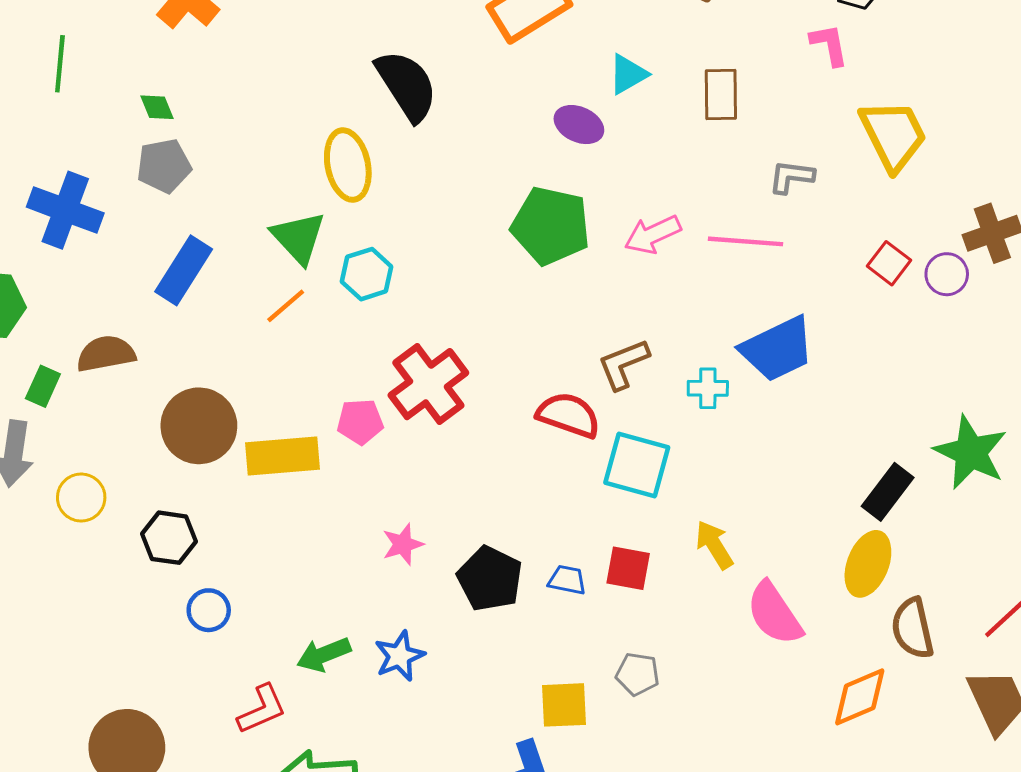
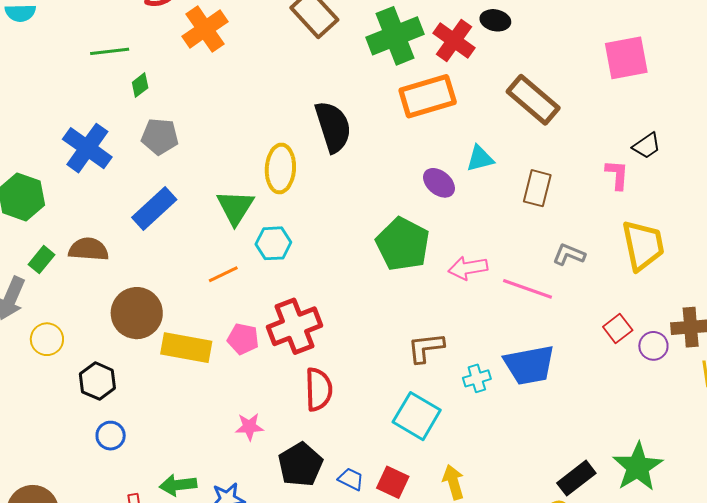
green line: (60, 64) -> (110, 51), turned 63
green diamond: (157, 107) -> (140, 85), moved, turned 60
orange line: (286, 306) -> (223, 274), moved
cyan cross: (708, 388) -> (477, 378), turned -32
red semicircle: (569, 415) -> (319, 389), moved, turned 54

